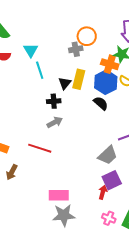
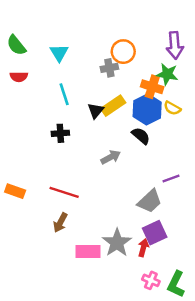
cyan triangle: (31, 50) -> (59, 53), moved
yellow rectangle: (79, 79) -> (113, 106), turned 42
black cross: (54, 101) -> (60, 133), moved
gray arrow: (55, 122) -> (111, 157), moved
brown arrow: (12, 172) -> (60, 223), moved
gray star: (64, 215) -> (117, 243), moved, turned -30

